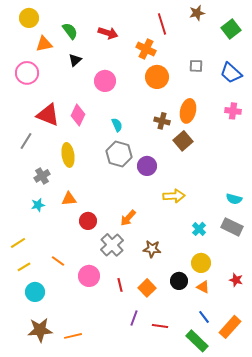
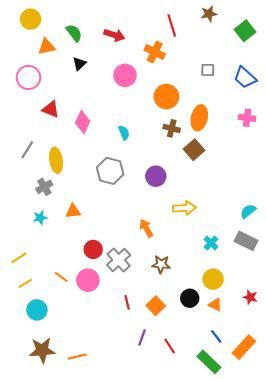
orange circle: (157, 77) -> (166, 97), moved
pink circle: (105, 81) -> (125, 75), moved
red triangle: (48, 115) -> (51, 109), moved, size x0.7
gray hexagon: (119, 154) -> (110, 171), moved
yellow ellipse: (68, 155) -> (56, 160), moved
cyan semicircle: (234, 199) -> (248, 211), turned 126
orange arrow: (128, 218) -> (146, 228), moved, turned 108
red circle: (88, 221) -> (93, 249), moved
pink circle: (89, 276) -> (88, 280), moved
red line: (160, 326) -> (170, 346), turned 49

